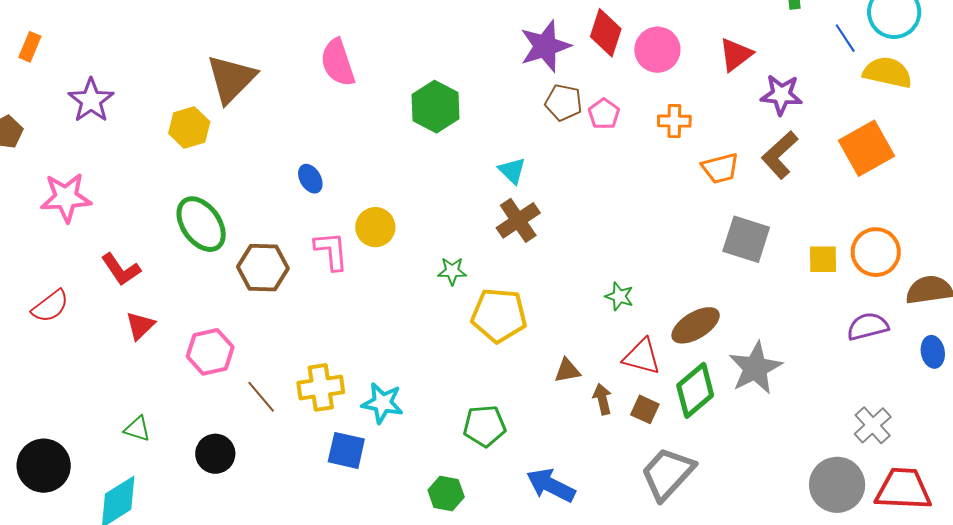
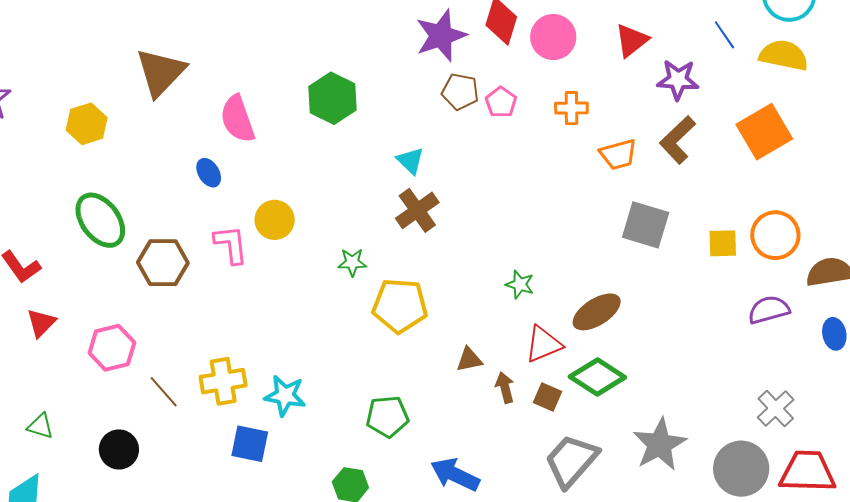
blue line: (845, 38) -> (724, 35), moved
pink semicircle: (338, 62) -> (238, 119), moved
brown triangle: (231, 79) -> (161, 72), moved
red triangle: (642, 357) -> (543, 344), turned -36
gray star: (755, 368) -> (660, 444), moved
green diamond: (695, 390) -> (597, 377), turned 74

